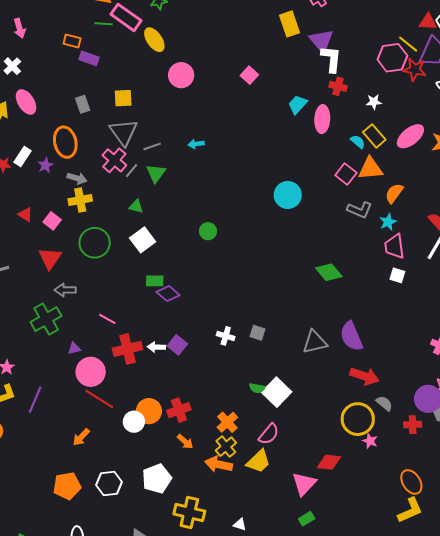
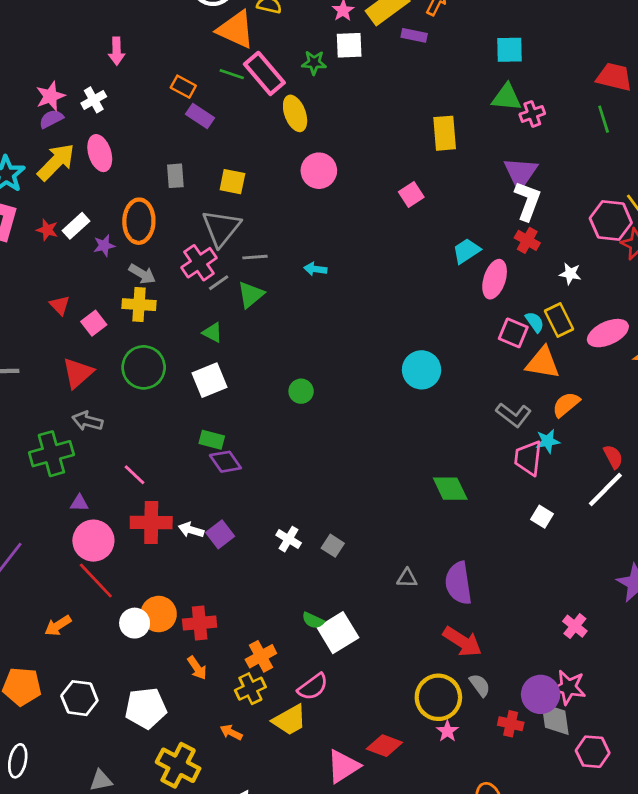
yellow rectangle: (289, 24) -> (445, 133), moved
pink square: (346, 174) -> (513, 333), moved, turned -30
pink trapezoid: (394, 246) -> (528, 458), moved
gray triangle: (315, 342) -> (407, 578), size x0.6
orange arrow: (219, 464) -> (231, 732), moved, size x0.6

